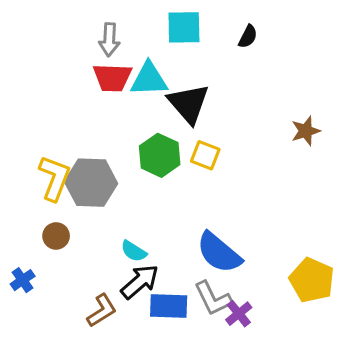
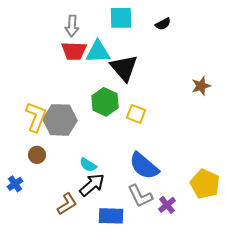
black semicircle: (248, 37) -> (163, 24), turned 35
yellow square: (205, 155) -> (136, 114), moved
blue rectangle: (169, 306) -> (111, 216), moved
purple cross: (239, 314) -> (167, 205), moved

